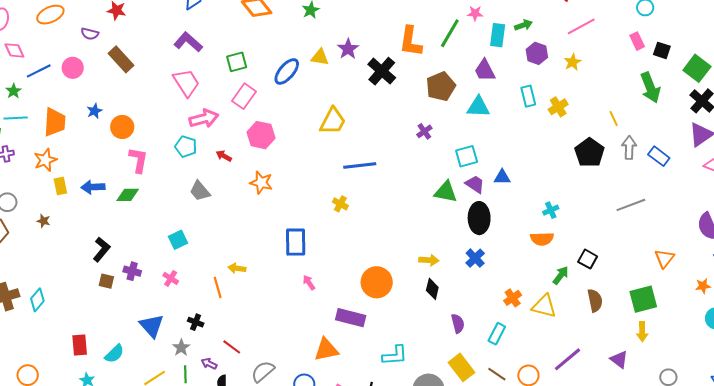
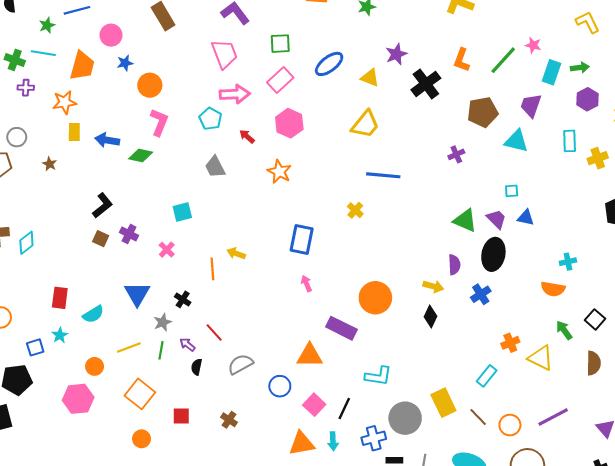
orange L-shape: (411, 41) -> (462, 60), size x0.7
yellow triangle: (320, 57) -> (370, 78), moved
pink circle: (73, 68) -> (111, 35), moved
purple trapezoid: (485, 70) -> (531, 105), turned 35
cyan square: (467, 156) -> (512, 191), moved, size x0.6
green arrow: (561, 275) -> (564, 330), turned -84
purple semicircle: (458, 323) -> (454, 265), moved

